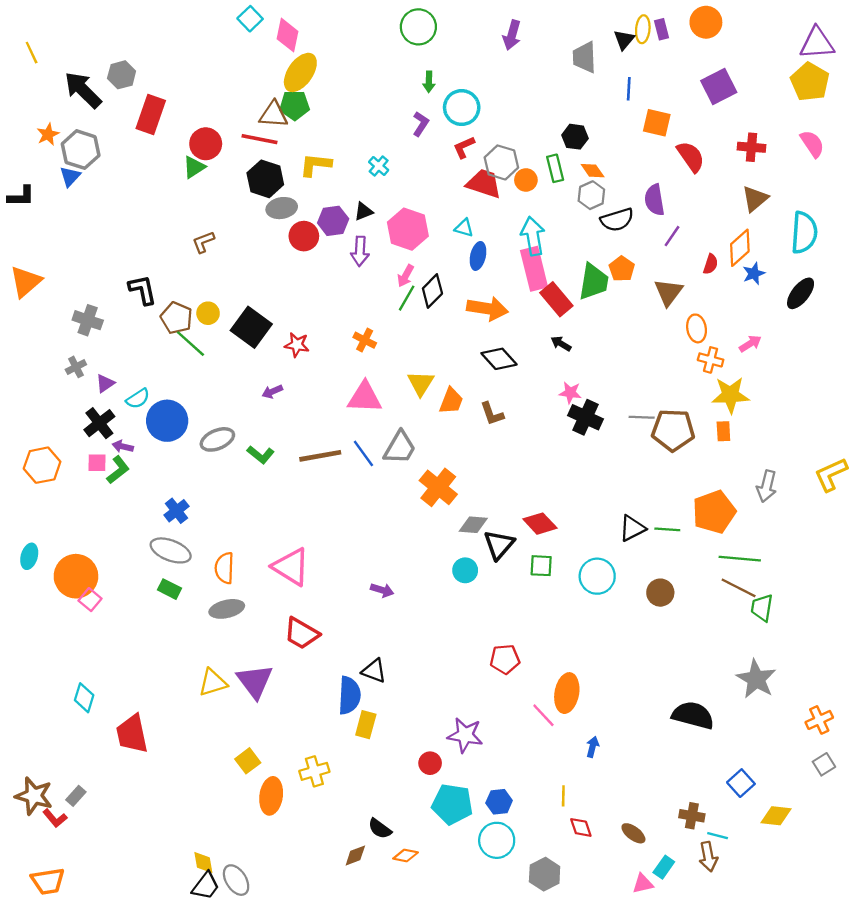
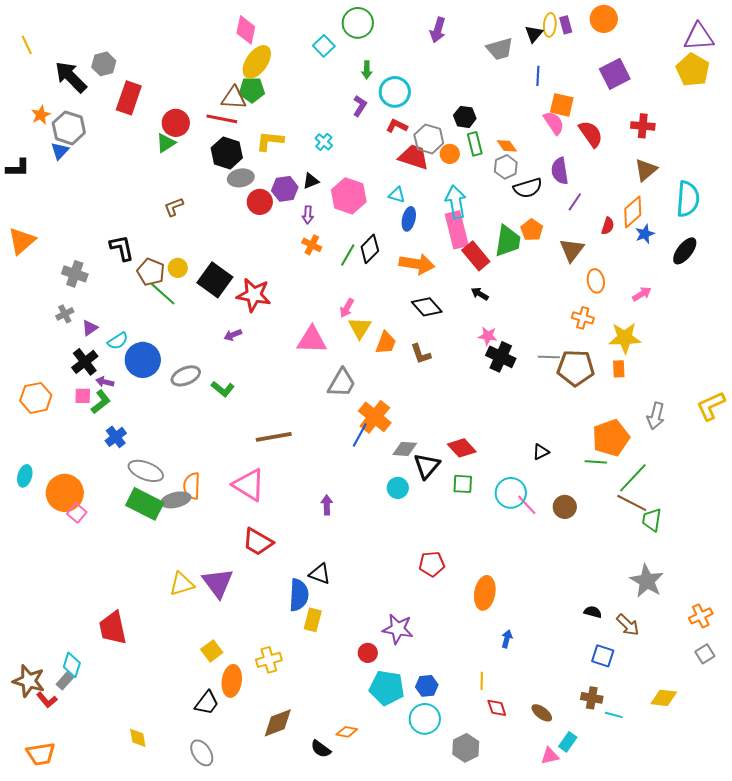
cyan square: (250, 19) -> (324, 46), moved
gray trapezoid: (584, 57) -> (500, 49), turned -104
black hexagon: (575, 137) -> (465, 117), moved
pink semicircle: (812, 144) -> (554, 123), moved
red L-shape: (464, 147) -> (397, 126), turned 50
purple arrow: (360, 251) -> (308, 215), size x0.7
pink arrow: (406, 276) -> (347, 308), moved
orange cross: (365, 340) -> (312, 245), moved
red star: (297, 345) -> (254, 295), size x1.6
orange cross: (711, 360) -> (583, 318), moved
blue line: (363, 453) -> (360, 435), moved, turned 65
brown line: (320, 456) -> (274, 437), moved
blue cross: (176, 511) -> (116, 437), moved
black triangle: (632, 528) -> (541, 452), size x0.7
green line: (667, 529) -> (596, 462), moved
green line: (740, 559) -> (633, 478), turned -52
green rectangle: (169, 589) -> (145, 504), size x1.8
purple arrow: (382, 590) -> (327, 505), turned -108
gray ellipse: (227, 609) -> (176, 500), moved
cyan diamond: (84, 698) -> (72, 665), moved
pink line: (543, 715) -> (527, 505), moved
black semicircle: (693, 715) -> (593, 612), size x0.5
blue square: (741, 783) -> (603, 656), moved, turned -30
black semicircle: (380, 829) -> (321, 749), moved
brown diamond: (355, 855) -> (278, 723), moved, size x1.6
brown arrow: (708, 857) -> (628, 625), moved, turned -35
yellow diamond: (203, 863) -> (138, 738), moved
black trapezoid: (206, 886) -> (207, 703), moved

